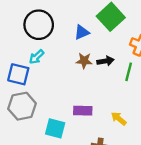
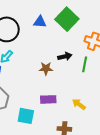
blue triangle: (82, 32) -> (40, 22), moved, turned 32
brown star: (84, 61) -> (46, 69), moved

